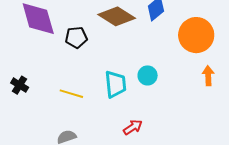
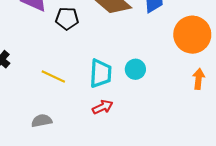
red arrow: (133, 127) -> (103, 107), moved

